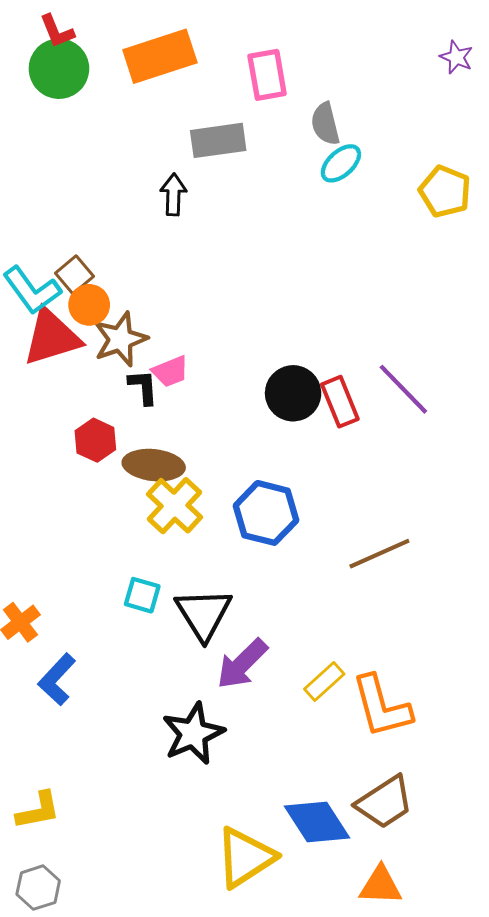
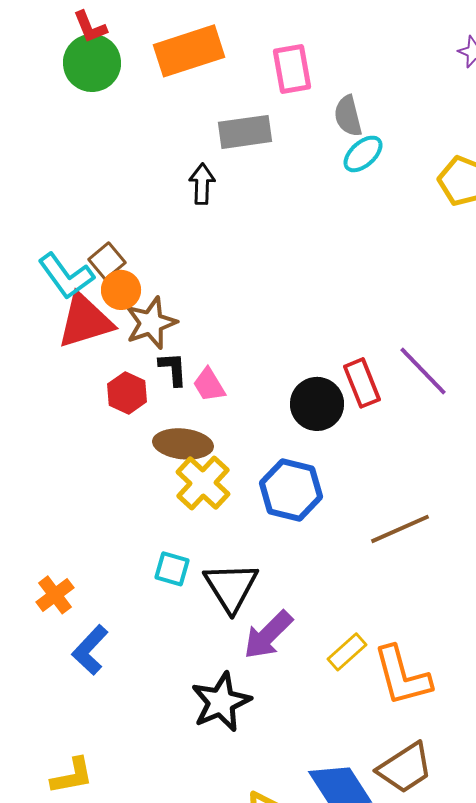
pink trapezoid: (170, 371) -> (209, 385), moved, turned 81
black circle: (293, 393) -> (317, 404), moved
red hexagon: (95, 440) -> (127, 393), moved

